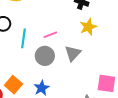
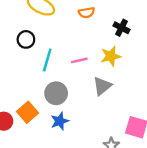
yellow star: (88, 27) -> (111, 56), moved
gray circle: (45, 56) -> (56, 93), moved

